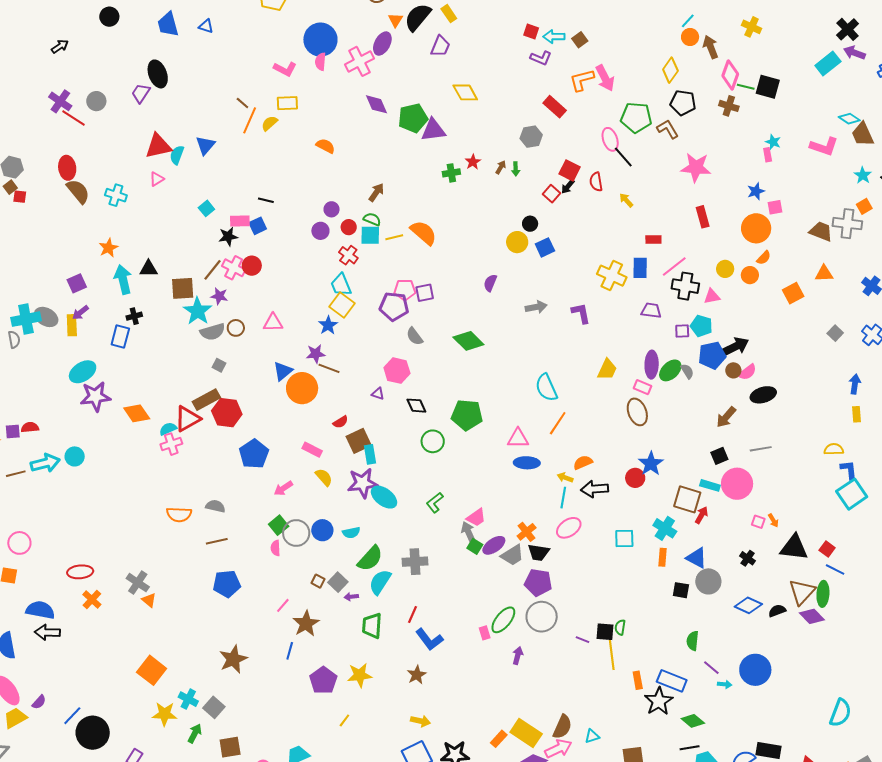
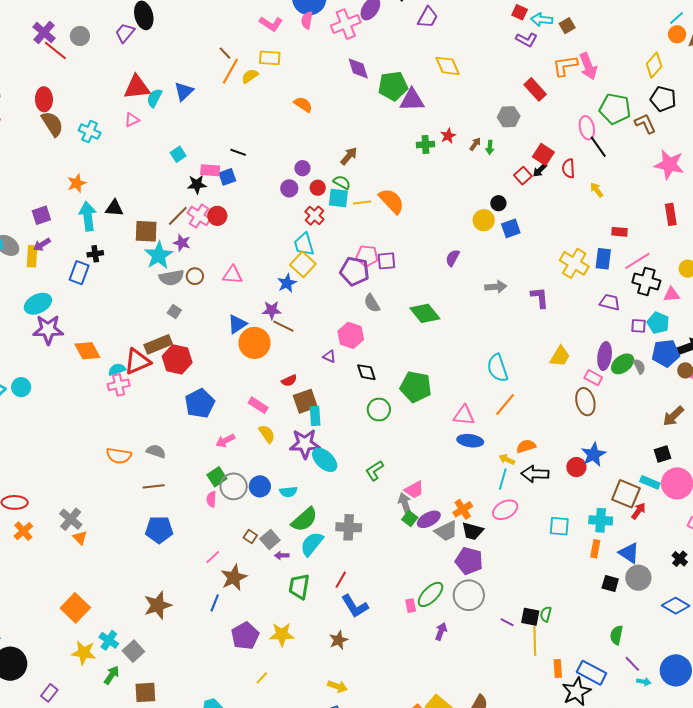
cyan cross: (665, 528) -> (601, 520), turned -35

